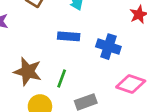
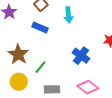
blue rectangle: (69, 36) -> (40, 27), moved

